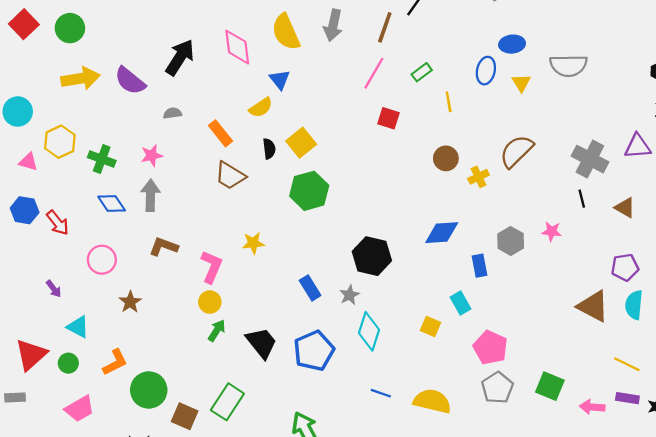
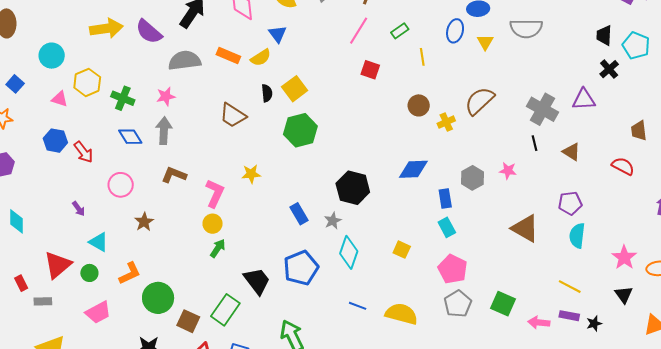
gray semicircle: (172, 113) -> (185, 60), size x2.0
orange rectangle: (220, 133) -> (228, 56), moved, turned -30
cyan rectangle: (461, 303) -> (447, 227), moved
brown triangle: (593, 306) -> (525, 228), moved
black trapezoid: (261, 343) -> (257, 281), moved

